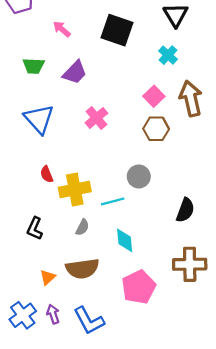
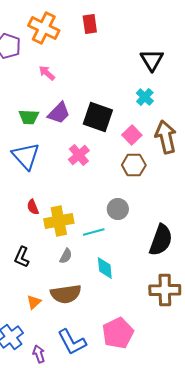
black square: (117, 30) -> (98, 117), moved
green trapezoid: (34, 66) -> (29, 117), moved
black semicircle: (185, 210) -> (161, 240), size x1.4
pink pentagon: (139, 287) -> (118, 333), moved
purple arrow: (53, 314) -> (39, 354), moved

